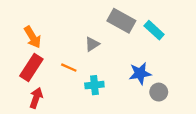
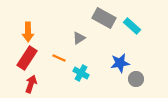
orange arrow: (33, 37) -> (28, 32), turned 30
cyan cross: (94, 85) -> (81, 73), turned 35

